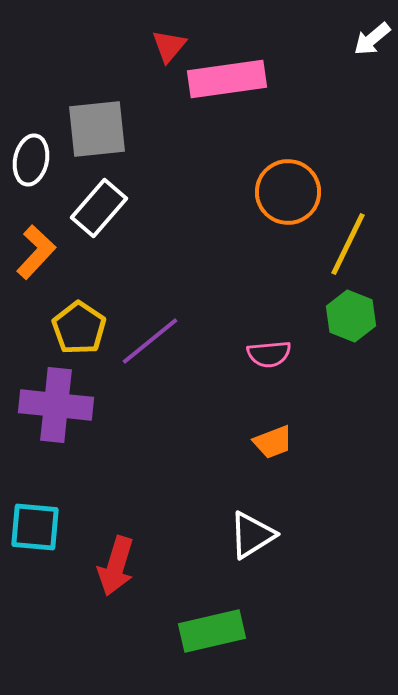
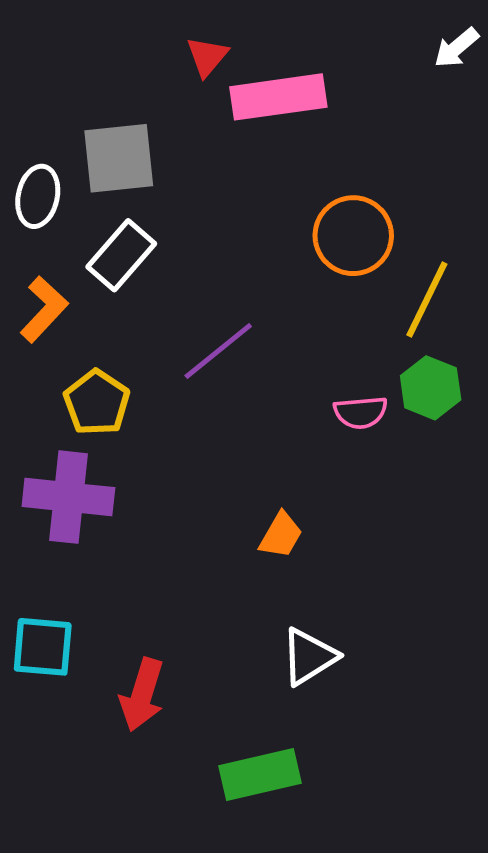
purple line: (150, 341) -> (218, 351), moved
pink semicircle: (269, 354) -> (361, 412), moved
orange trapezoid: (273, 442) -> (281, 535), moved, turned -39

